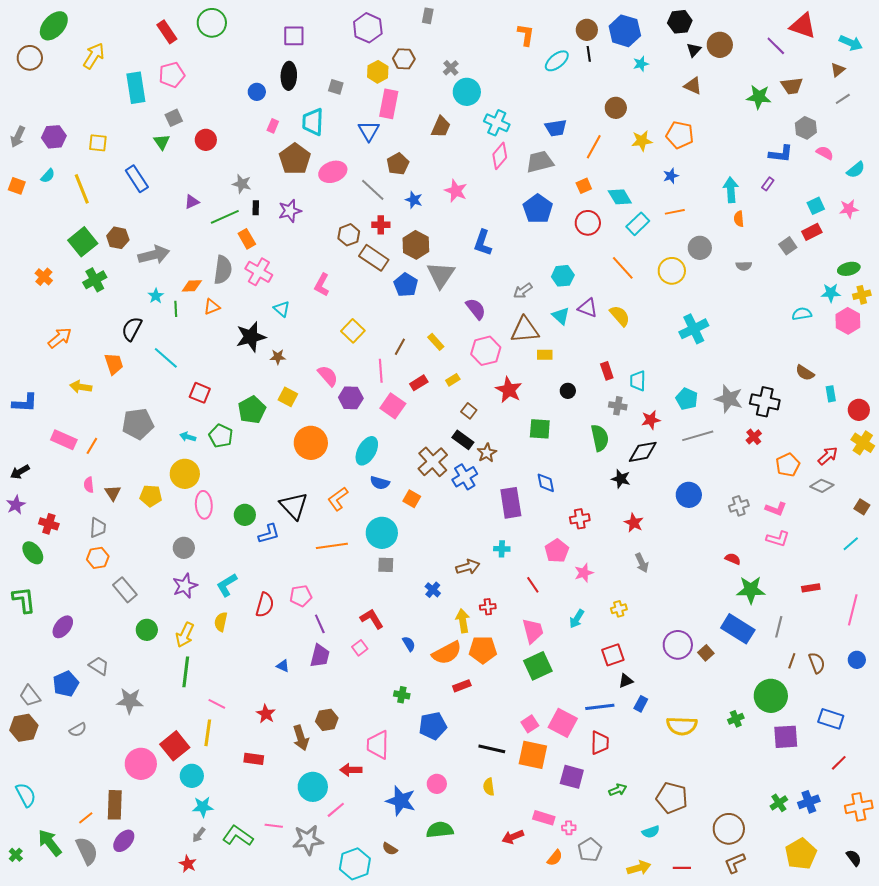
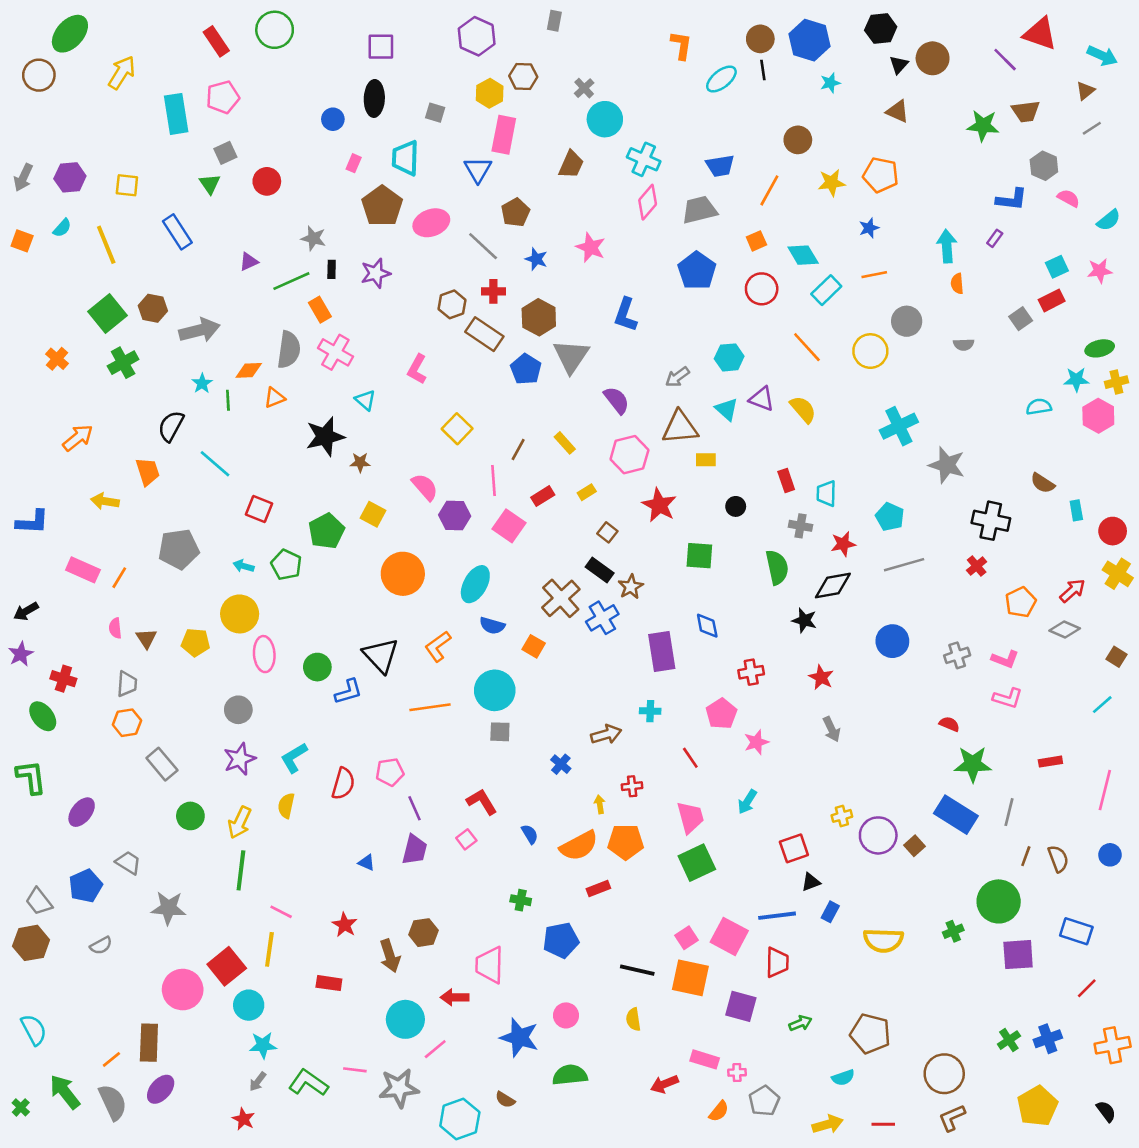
gray star: (729, 399) -> (947, 465), moved
yellow cross: (619, 609) -> (842, 816), moved
yellow arrow: (463, 621) -> (600, 804), size x0.6

